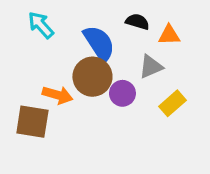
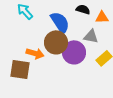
gray triangle: (151, 67) -> (91, 36), turned 35
purple circle: (122, 93) -> (74, 52), size x1.5

